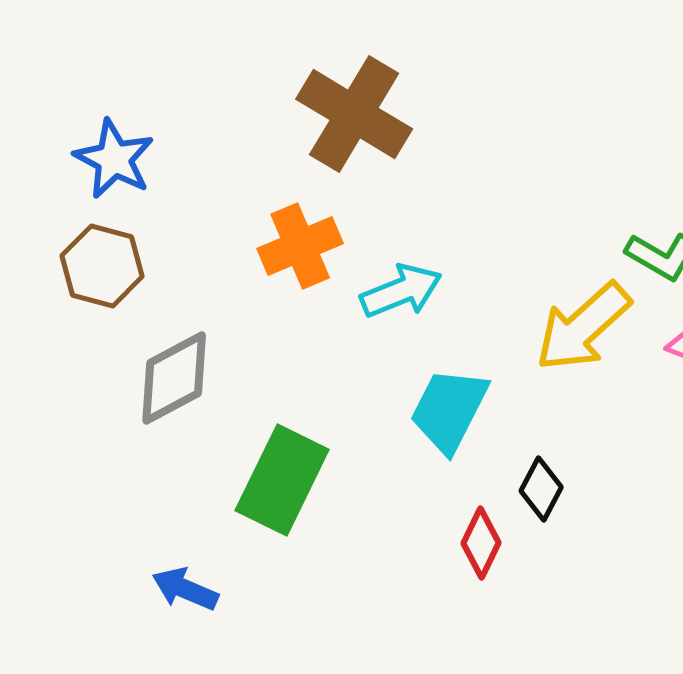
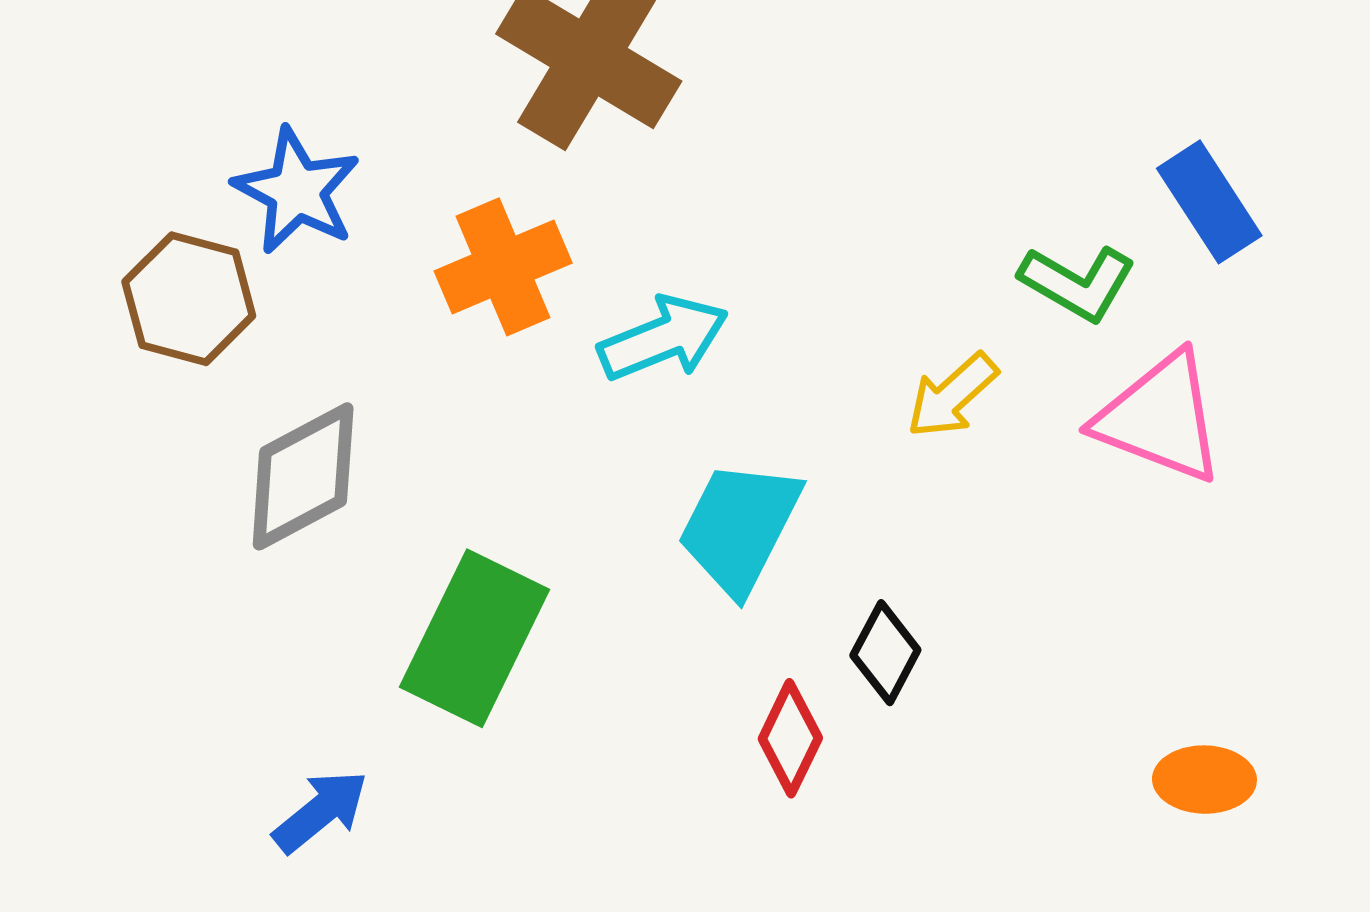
blue star: (114, 159) -> (297, 191), moved
yellow arrow: (583, 327) -> (952, 396), size x0.6
blue arrow: (185, 589) -> (321, 811), turned 118

